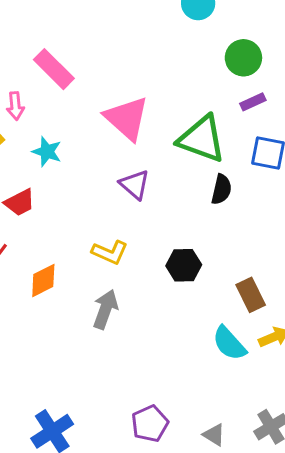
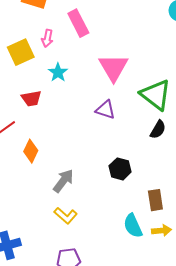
purple triangle: (135, 185) -> (105, 110), turned -40
yellow L-shape: (110, 252) -> (66, 216), moved
orange diamond: (43, 281) -> (31, 151), turned -55

